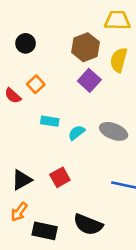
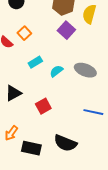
cyan rectangle: (50, 121) -> (35, 62), turned -40
black triangle: (22, 180) -> (13, 93), moved

